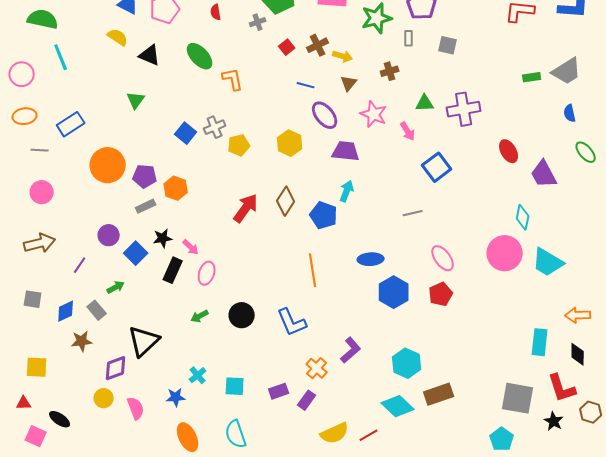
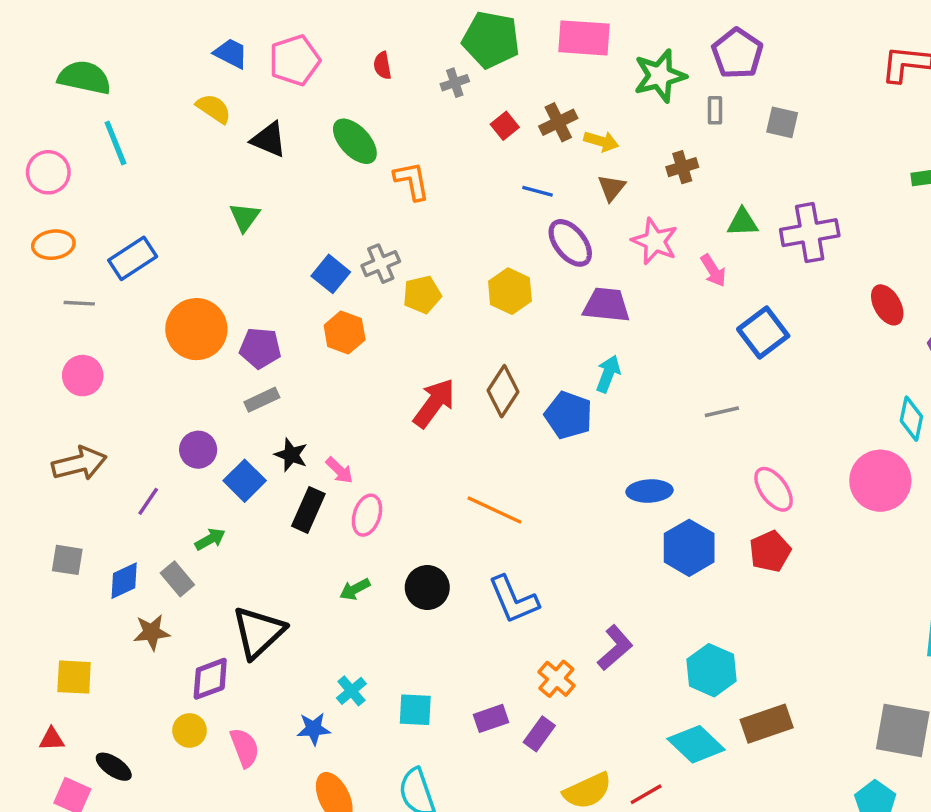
orange hexagon: (176, 188) -> (345, 333), moved
black star: (163, 238) -> (291, 455), turned 30
orange line: (313, 270) -> (494, 510), moved, turned -56

